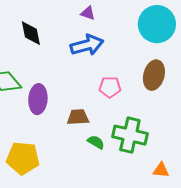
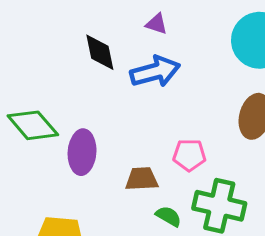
black diamond: (31, 33) -> (100, 52), moved
pink pentagon: (110, 87) -> (189, 155), moved

